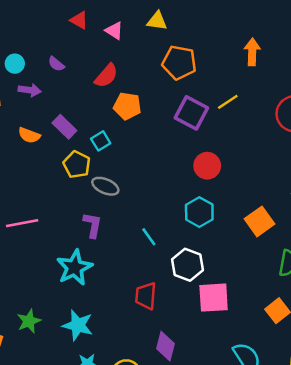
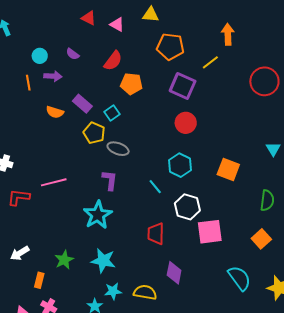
yellow line: (228, 102) -> (210, 62), moved
red circle: (207, 166) -> (186, 123), moved
cyan hexagon: (199, 212) -> (180, 165), moved
orange square: (259, 221) -> (228, 170), moved, turned -30

